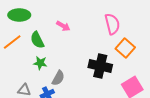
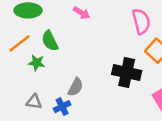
pink arrow: (63, 26) -> (82, 13), moved
green star: (40, 63) -> (37, 63), moved

